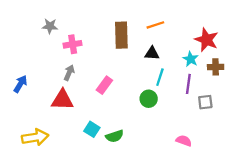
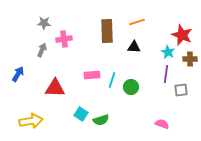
gray arrow: (69, 73) -> (42, 50), moved
cyan line: (160, 77) -> (112, 80), moved
pink rectangle: (104, 85) -> (92, 75), turned 49

